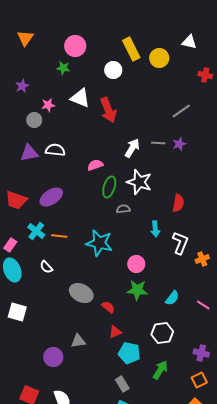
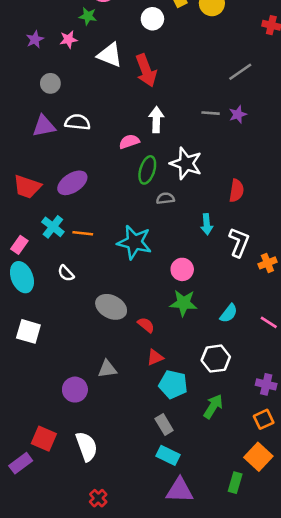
pink star: (48, 105) -> (68, 39), moved
white arrow: (132, 148) -> (156, 120), moved, turned -30

